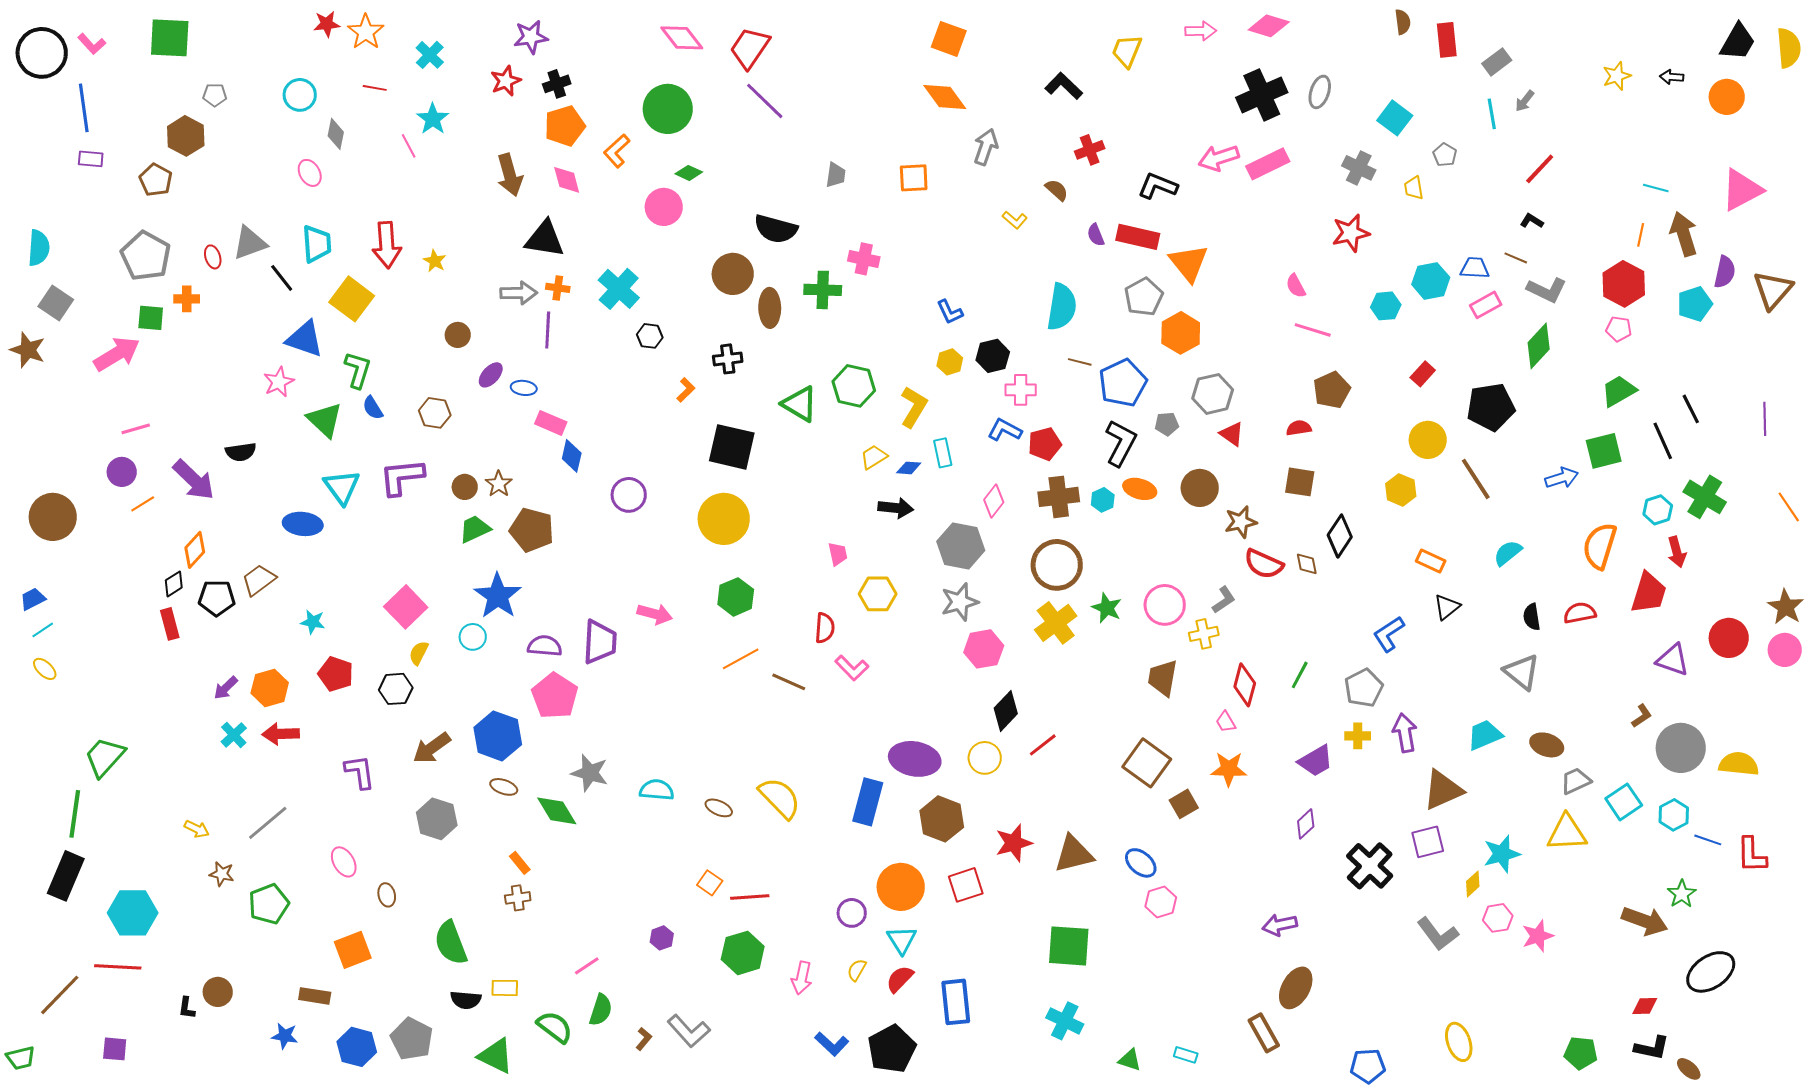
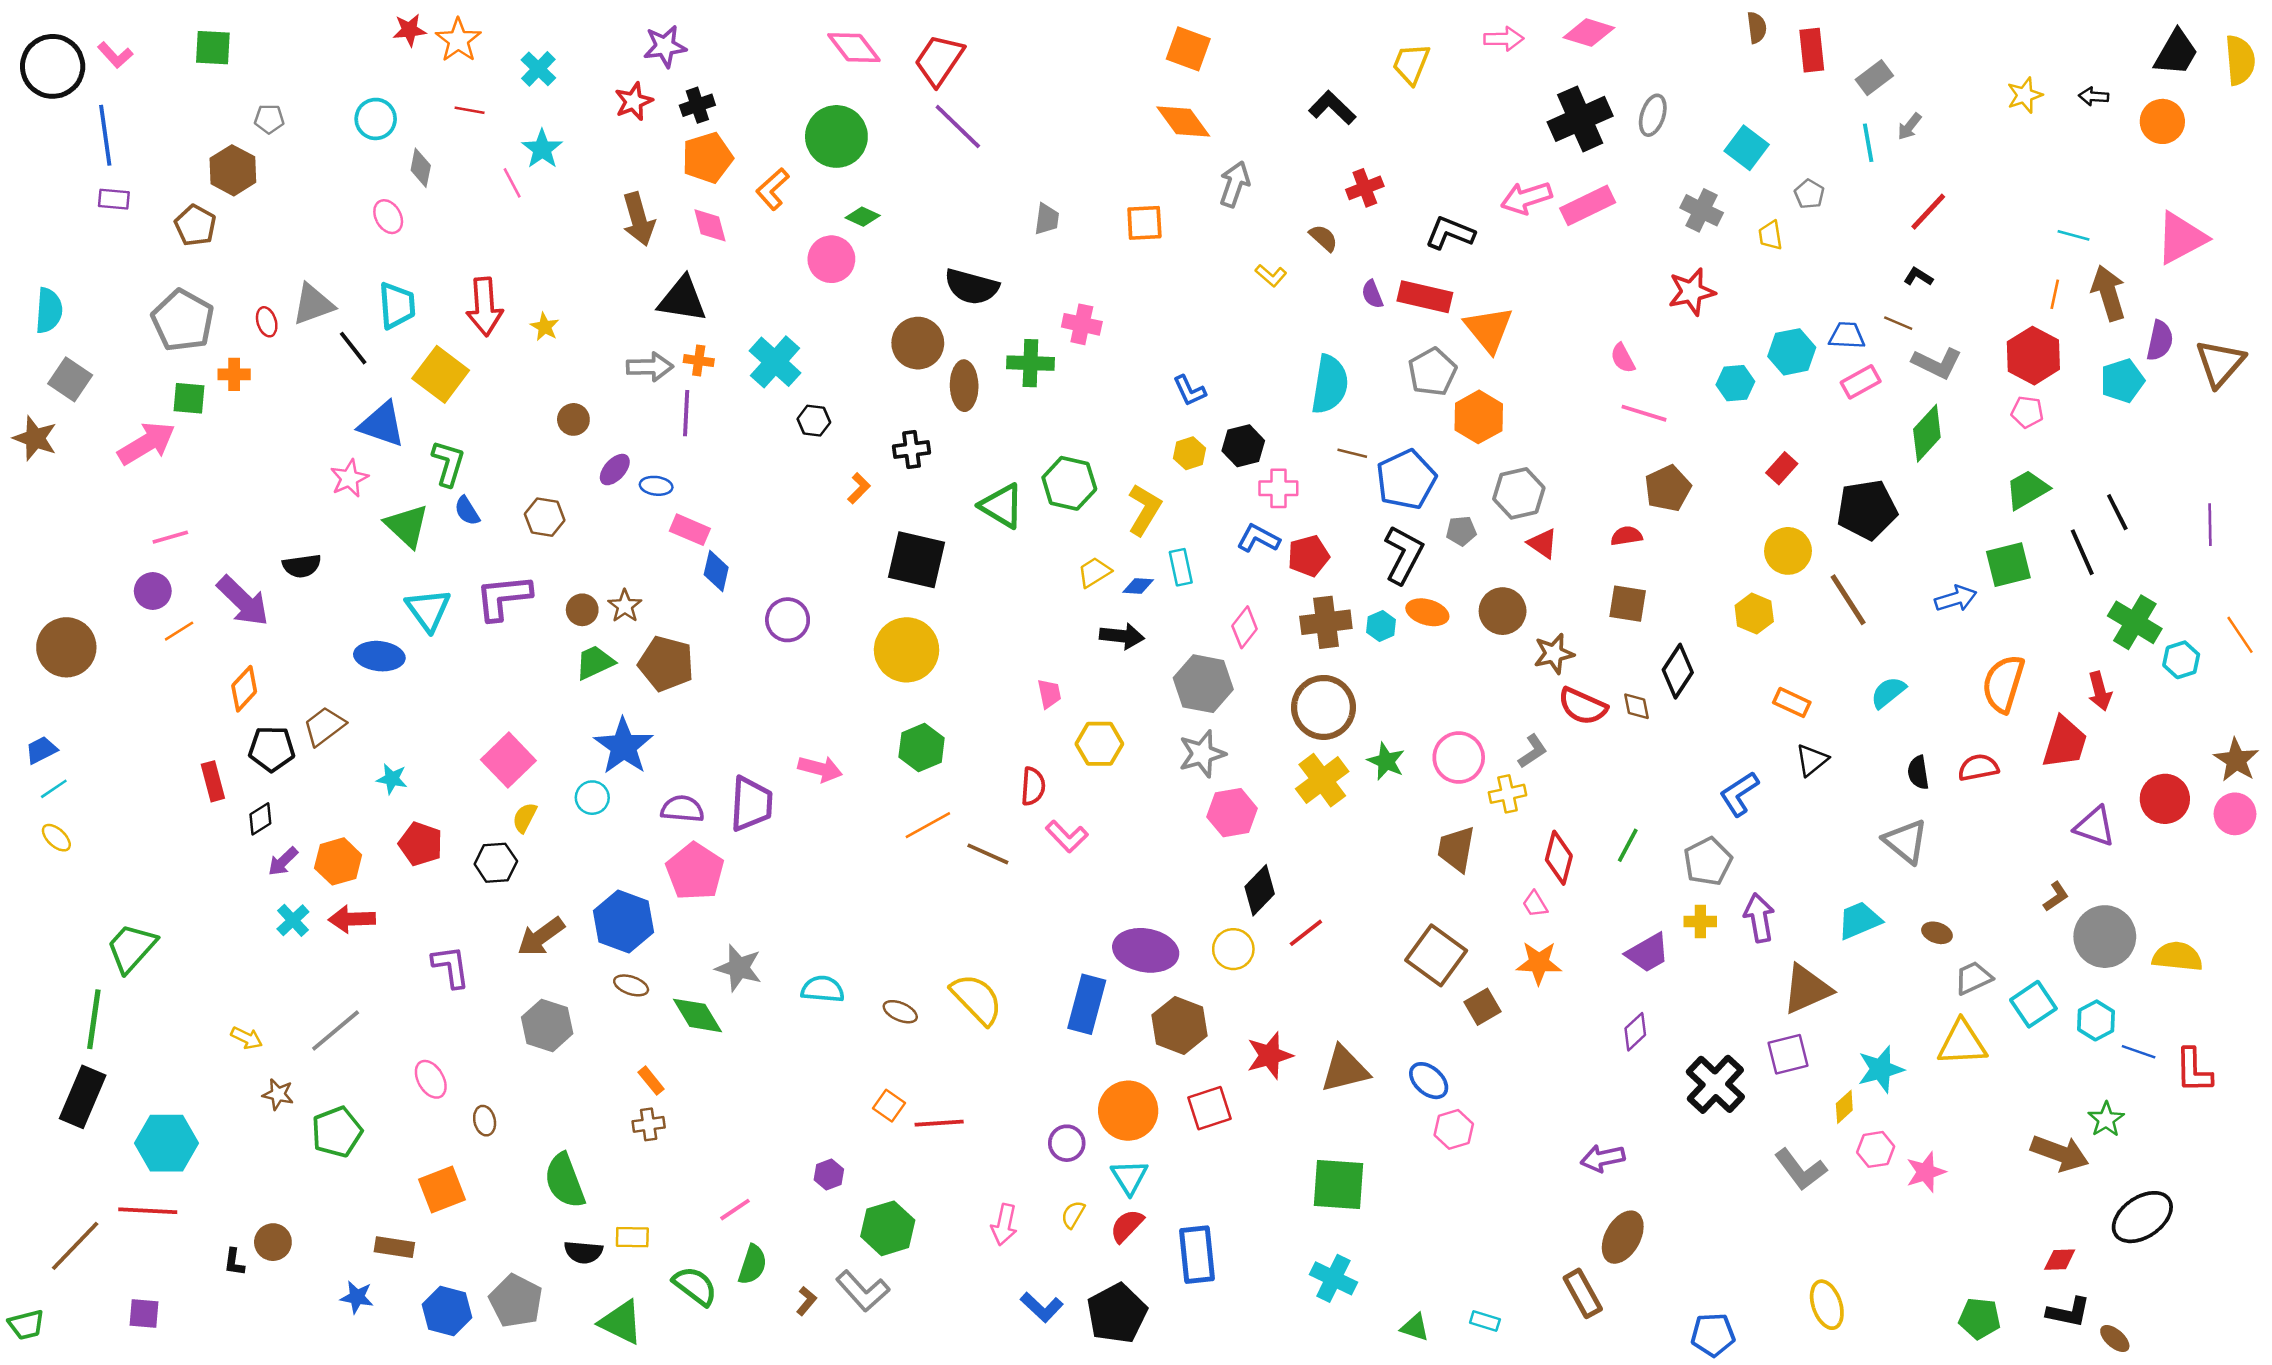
green square: (170, 38) -> (213, 48), size x0.7
cyan hexagon: (1658, 510) -> (2181, 660), moved
black diamond: (174, 584) -> (260, 819), moved
brown ellipse: (1547, 745) -> (1937, 933), size x0.7
green hexagon: (743, 953) -> (888, 1228), moved

